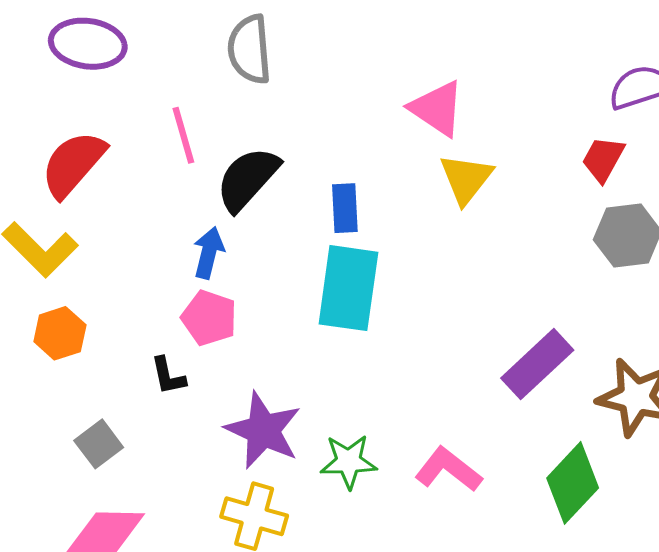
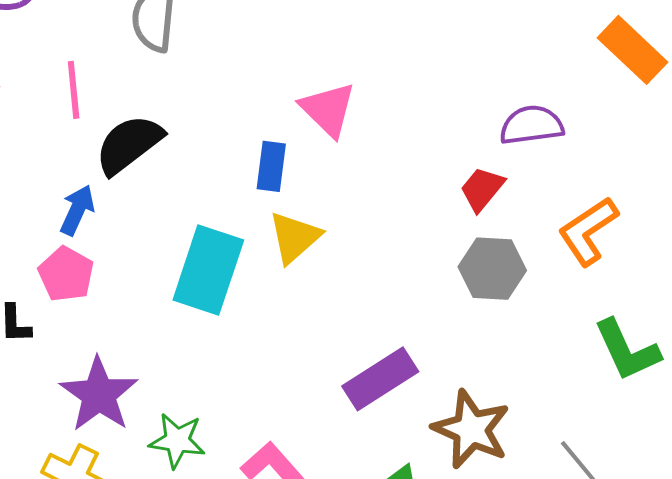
yellow triangle: (466, 179) -> (295, 237), moved
blue rectangle: (345, 208) -> (271, 166), moved

